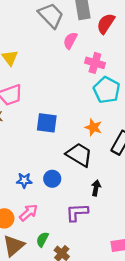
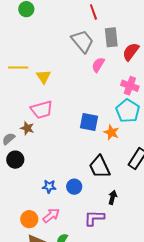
pink cross: (95, 63) -> (130, 86), moved
blue square: (47, 123) -> (89, 122), moved
orange star: (93, 127) -> (111, 132), moved
black trapezoid: (79, 155) -> (100, 167), turned -150

